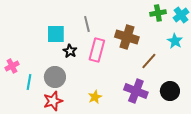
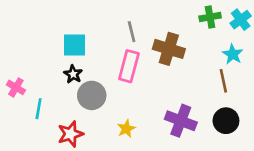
gray line: (87, 24) -> (132, 32), moved
black star: (70, 51) -> (73, 74), moved
brown line: (149, 61) -> (223, 81), moved, turned -54
pink cross: (12, 66) -> (16, 87), turned -32
gray circle: (55, 77) -> (92, 95), moved

